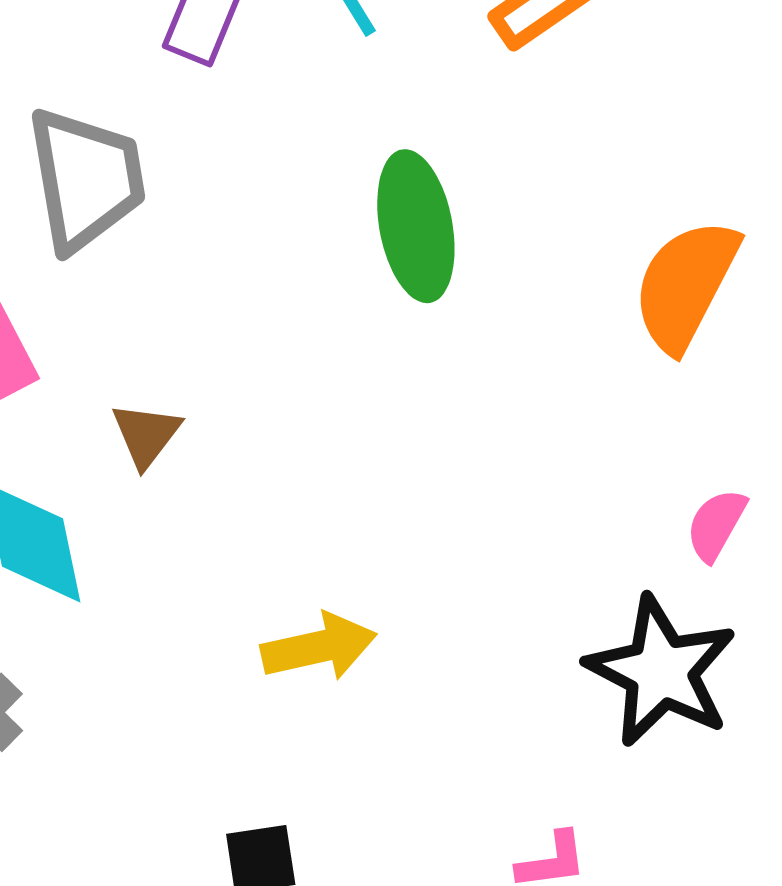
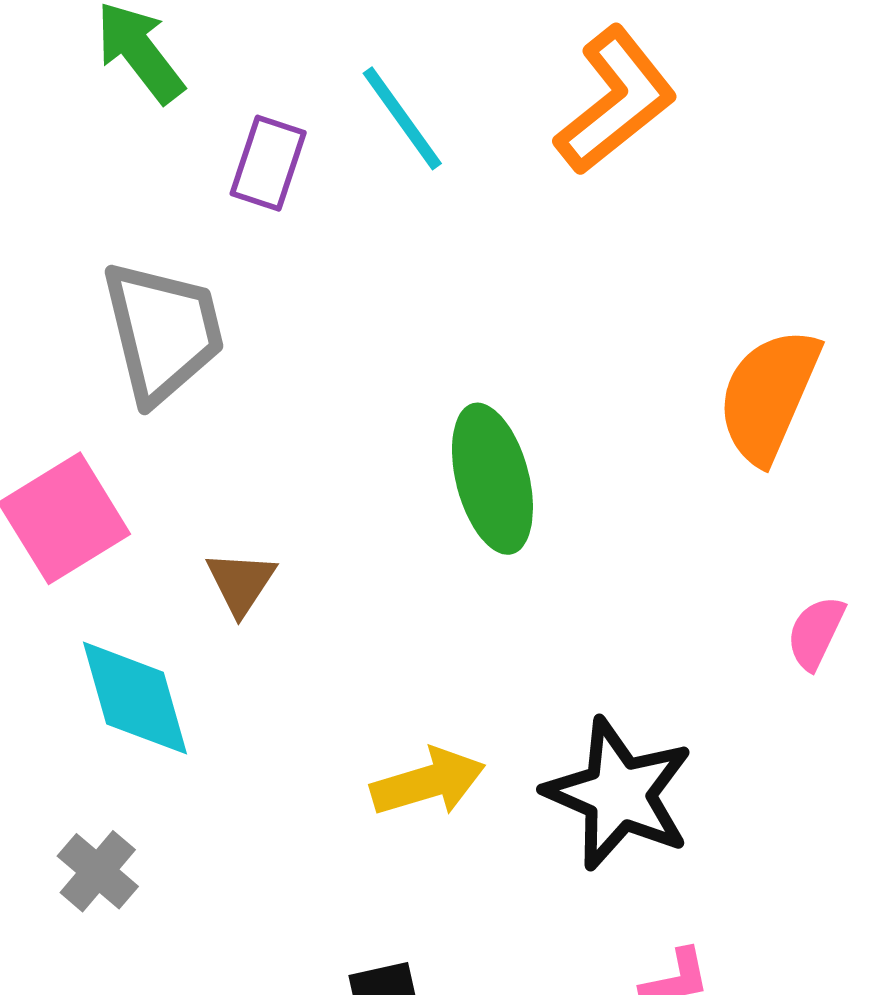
green ellipse: (416, 226) -> (492, 479), moved
black star: (661, 671) -> (619, 794), moved

